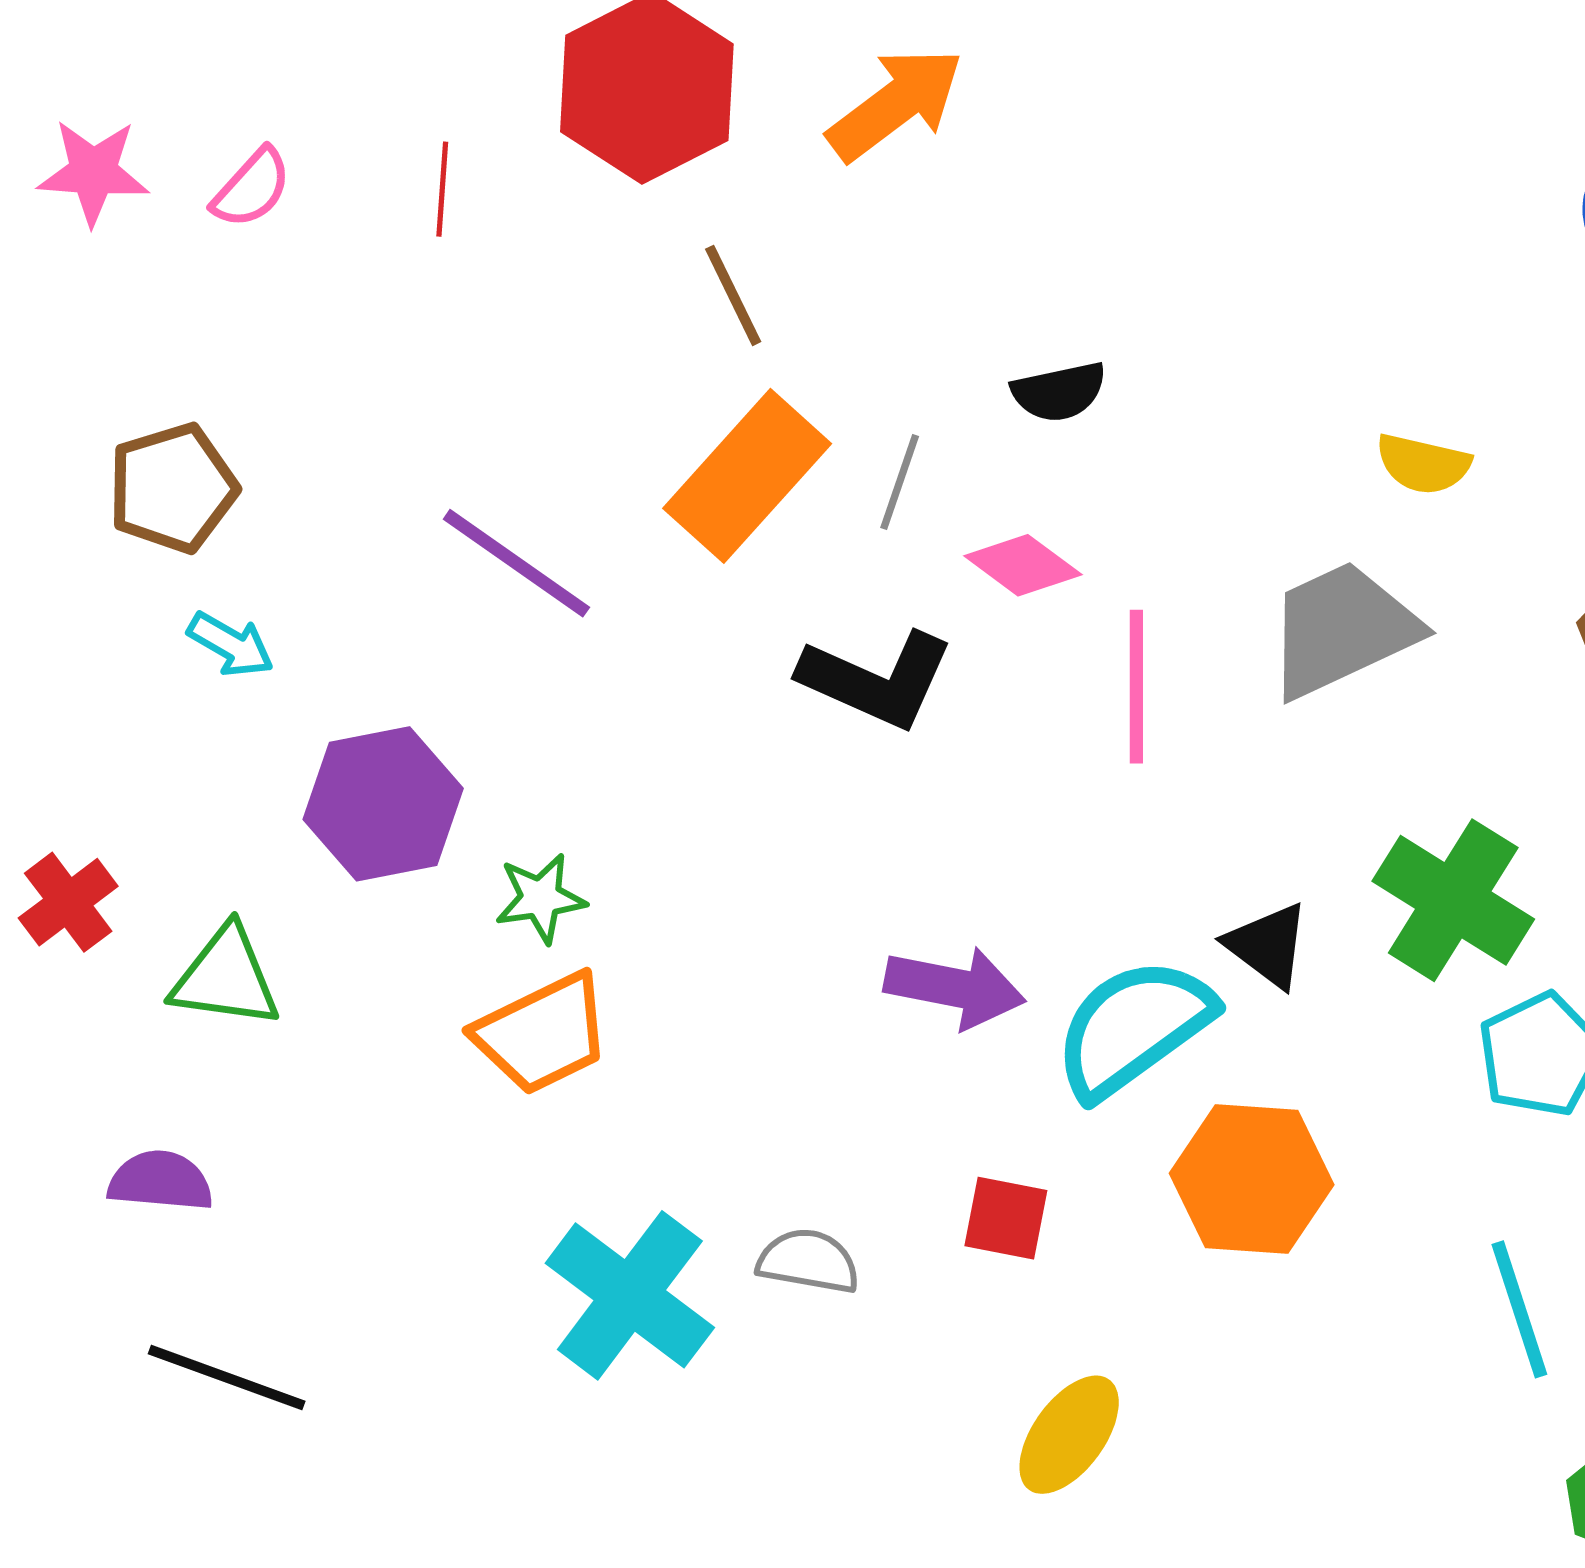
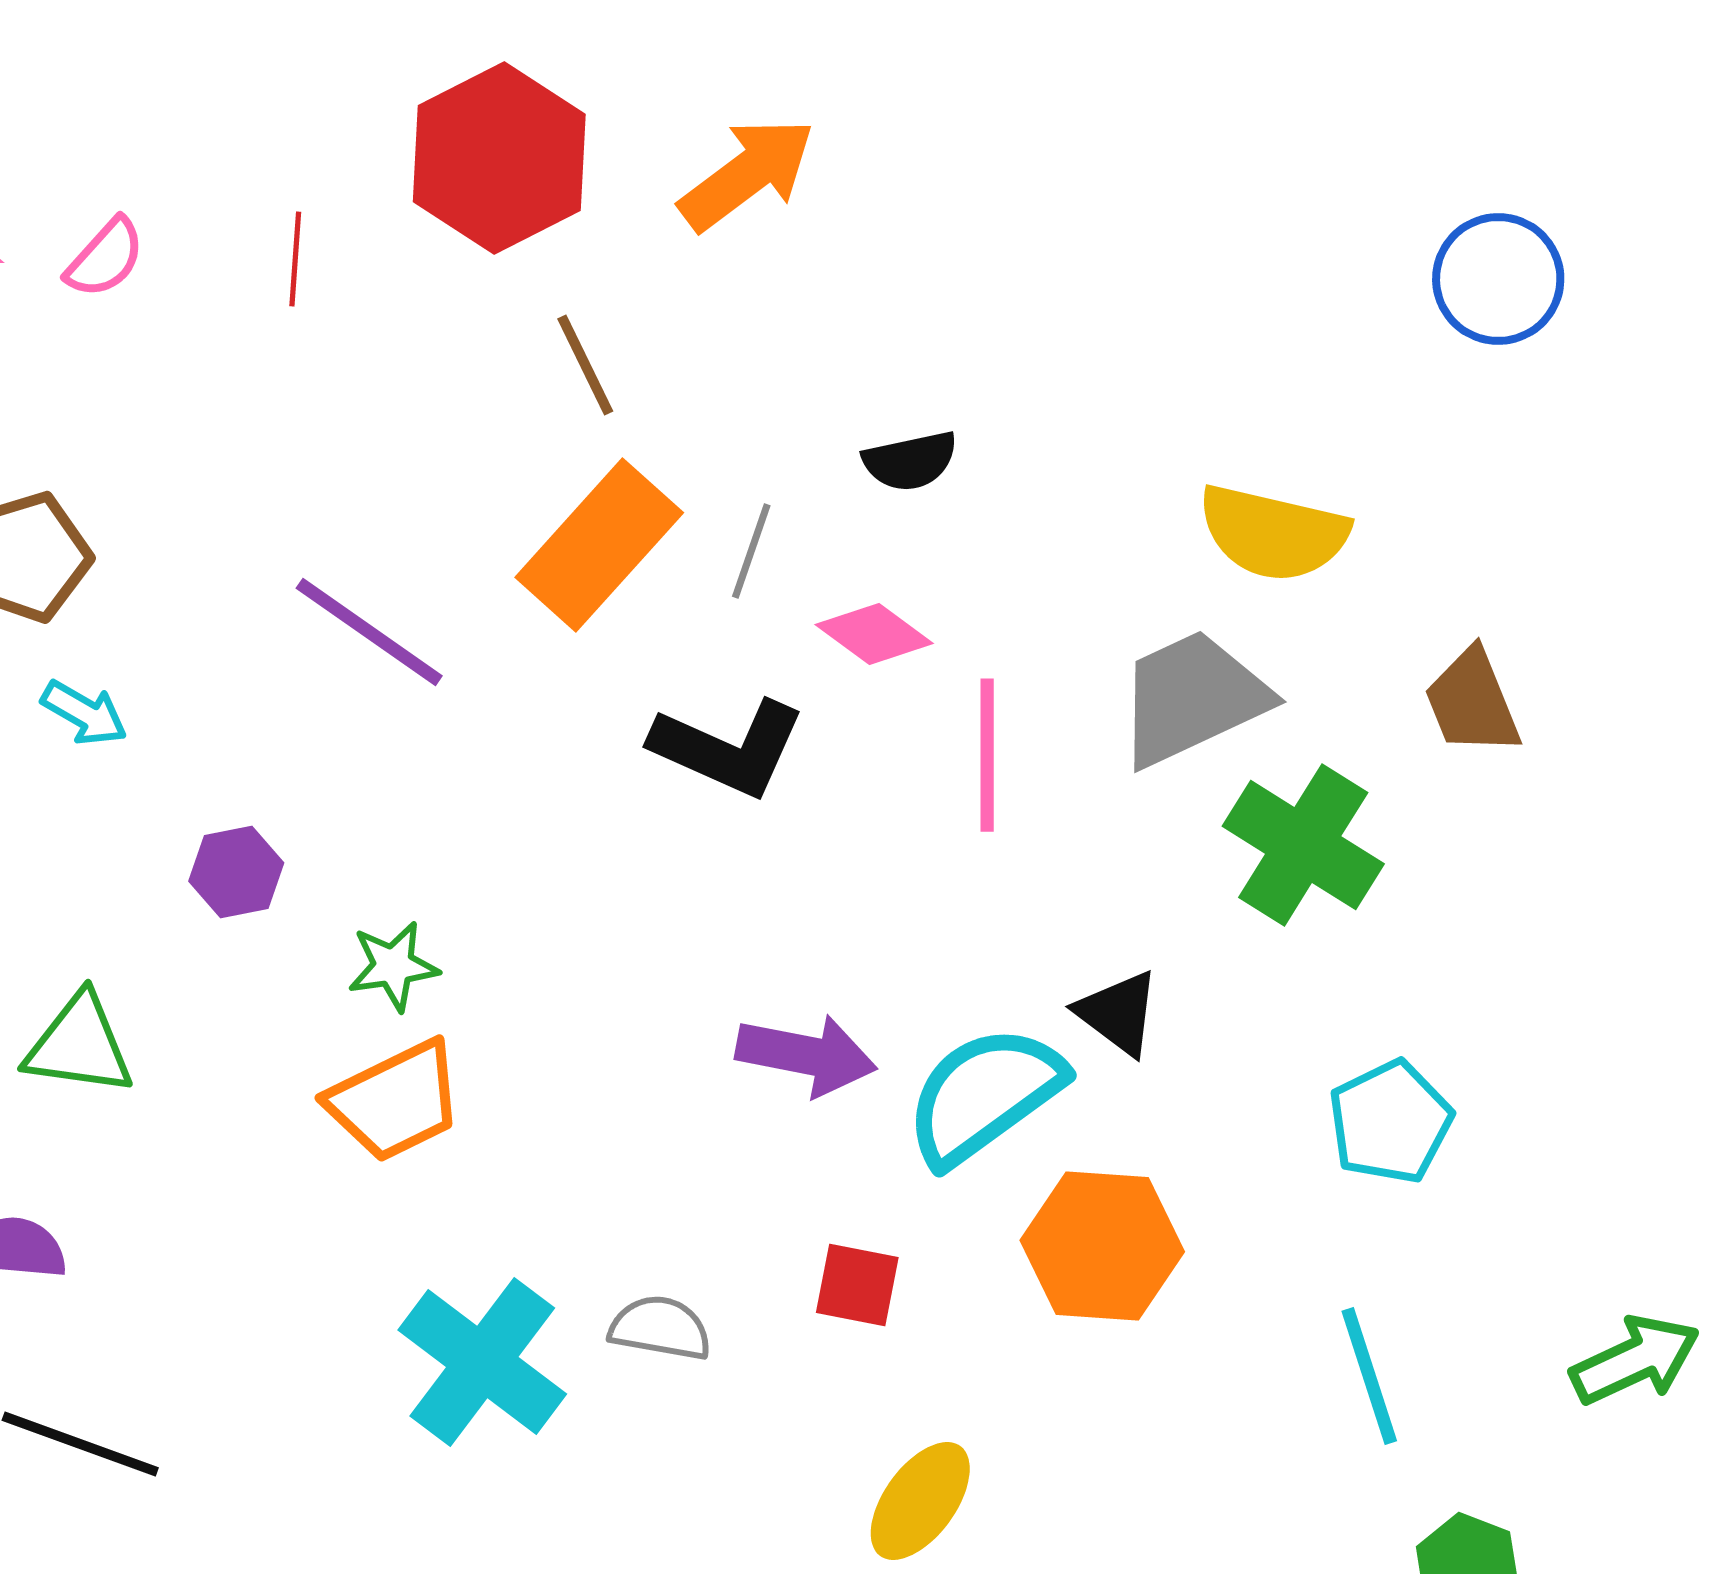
yellow semicircle: (1423, 464) -> (1273, 533), size x1.6
purple hexagon: (383, 804) -> (236, 872), size x0.6
green cross: (1453, 900) -> (1303, 845), moved

